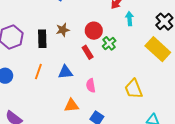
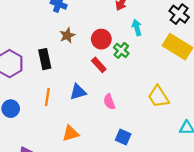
cyan arrow: (129, 19) -> (137, 28), moved
brown star: (63, 30) -> (67, 35), moved
orange triangle: (72, 105) -> (71, 133), moved

